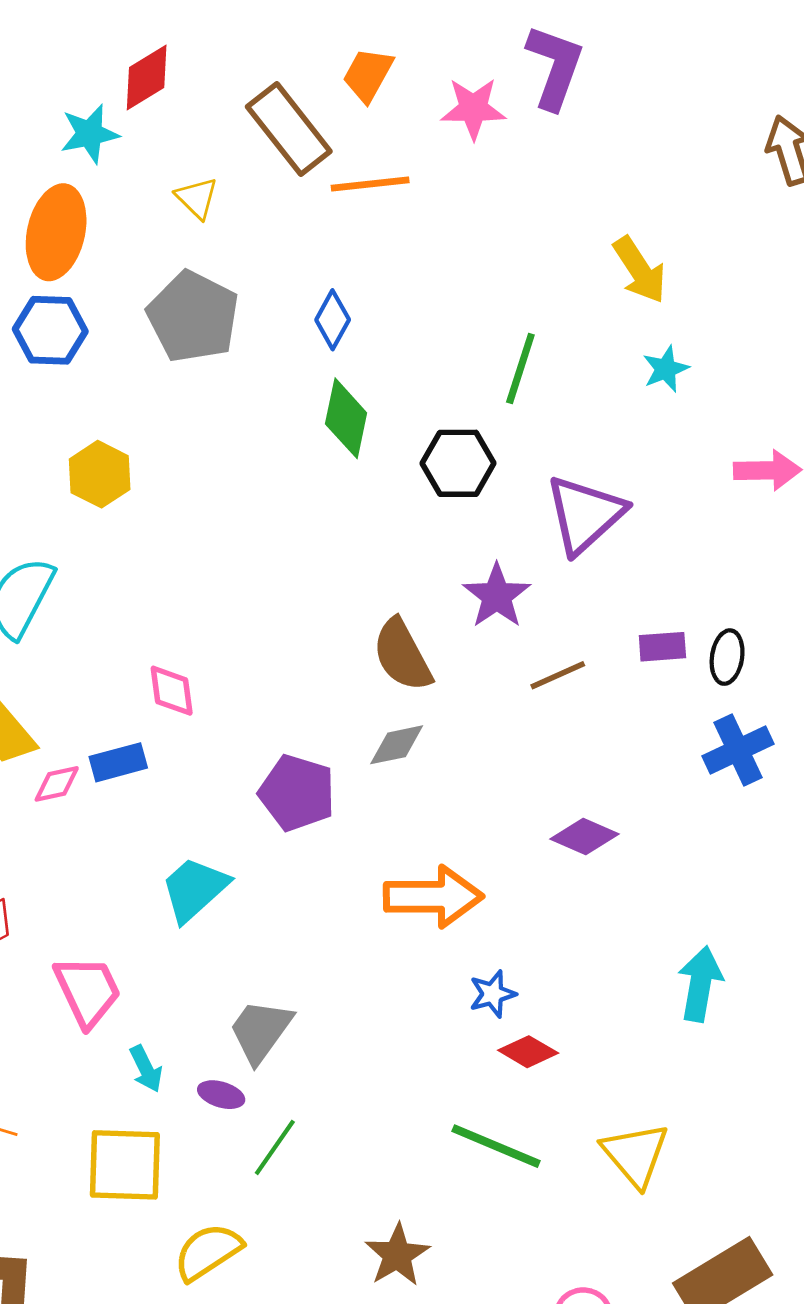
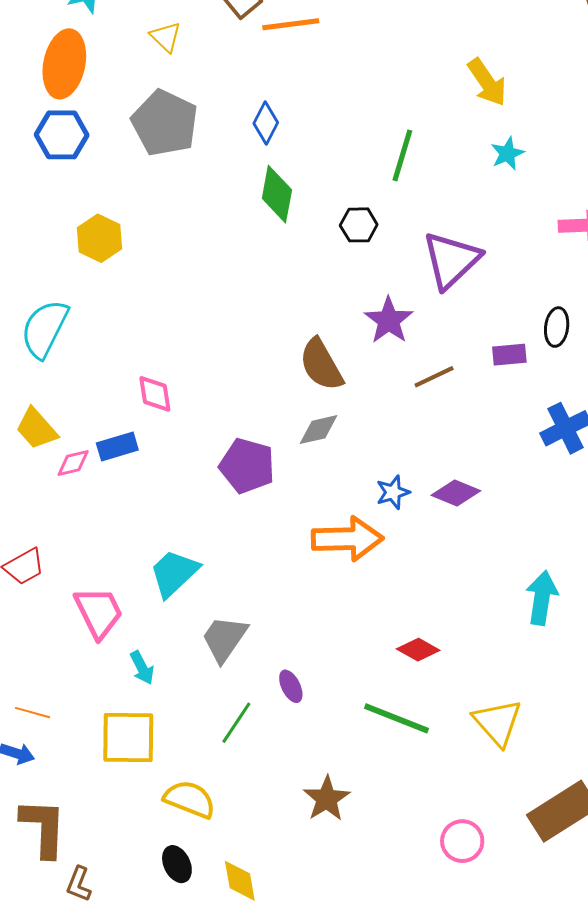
black hexagon: (458, 463) -> (359, 225), size x0.7
black ellipse: (727, 657) -> (557, 327), moved
cyan trapezoid: (194, 889) -> (174, 573), moved
blue star: (493, 994) -> (393, 492), moved
purple ellipse: (221, 1095) -> (291, 686), moved, turned 48
yellow semicircle: (208, 1252) -> (190, 799), turned 56

